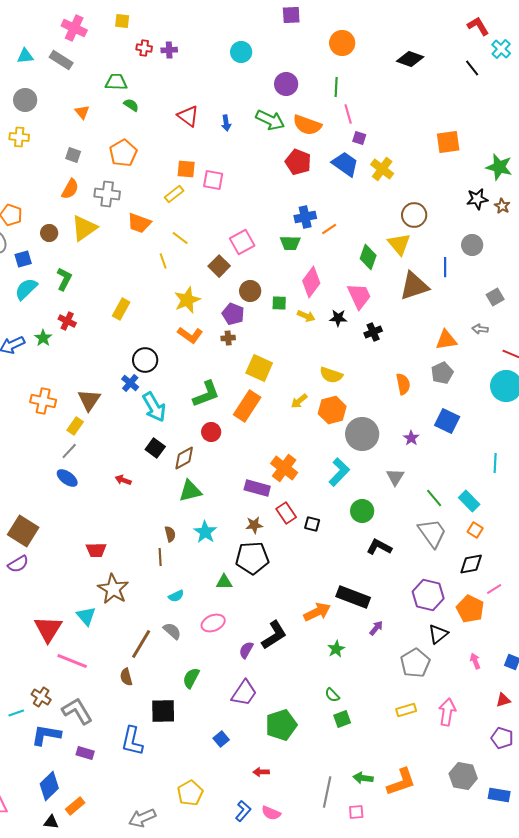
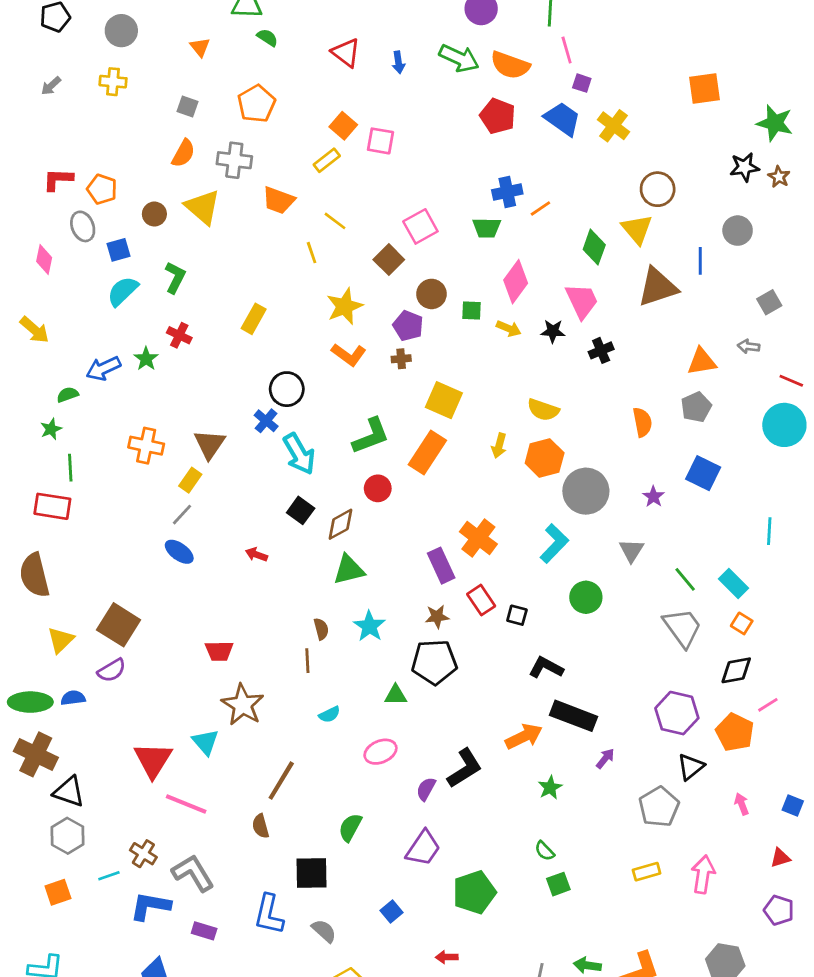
orange square: (186, 169) -> (343, 126), turned 36
yellow triangle: (84, 228) -> (203, 207), turned -44
yellow arrow: (299, 401) -> (499, 446), turned -36
purple rectangle: (257, 488) -> (441, 566), turned 50
black L-shape: (379, 547) -> (546, 668), moved
gray semicircle: (172, 631) -> (324, 931), moved

